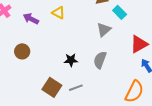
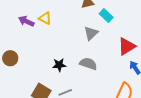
purple arrow: (31, 19) -> (26, 21), moved
gray semicircle: (100, 60) -> (88, 64), turned 90

